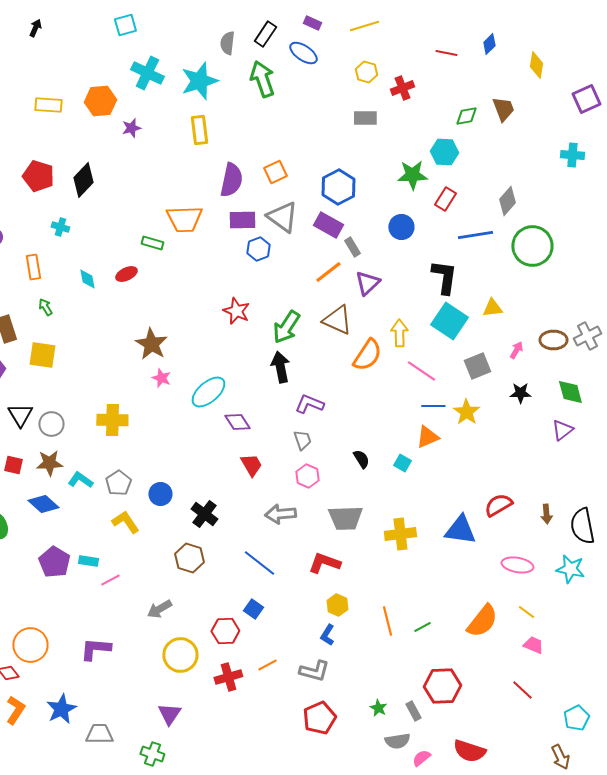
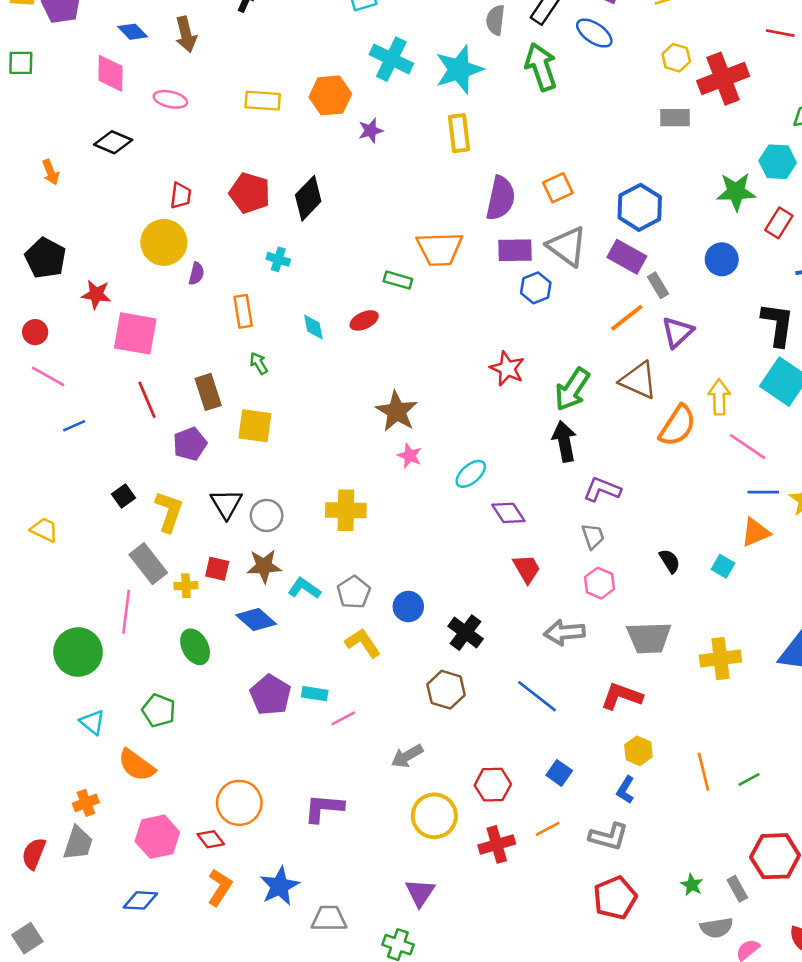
red cross: (402, 88) -> (723, 79), size x1.6
cyan ellipse: (208, 392) -> (471, 474), size x0.7
blue square: (253, 609) -> (559, 773), moved

